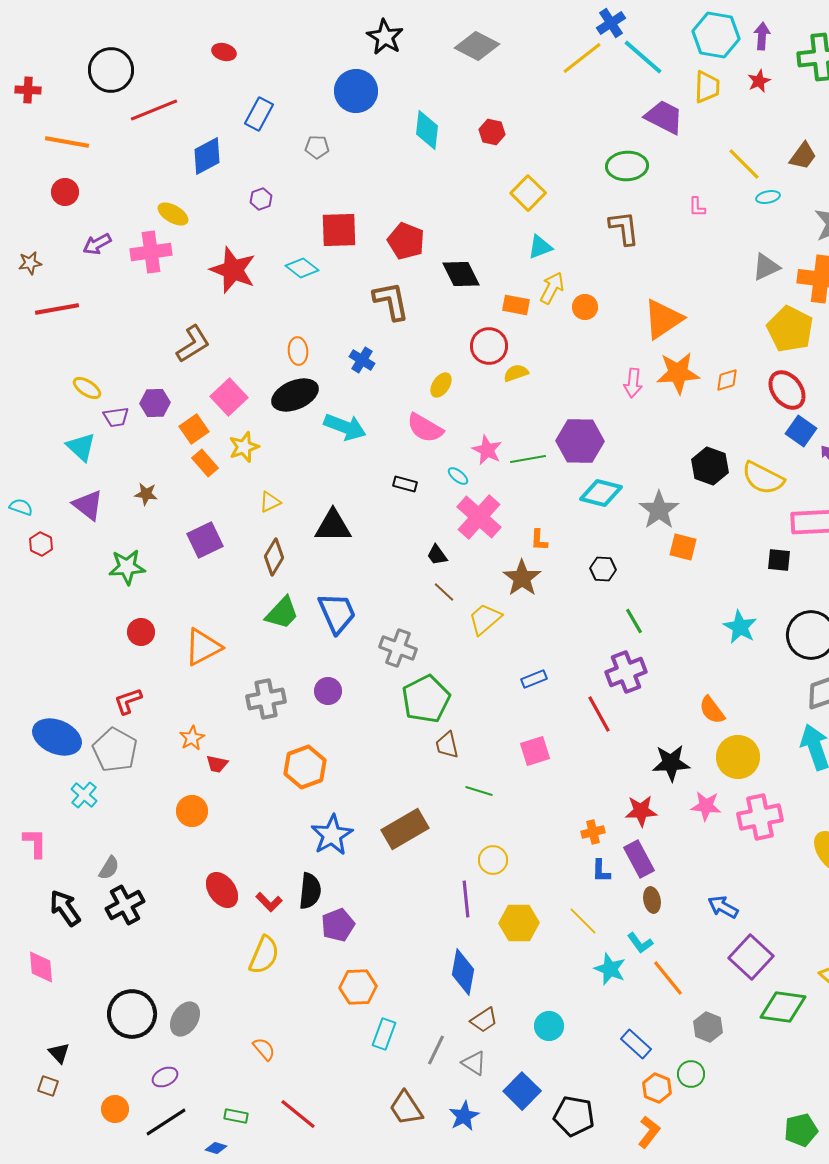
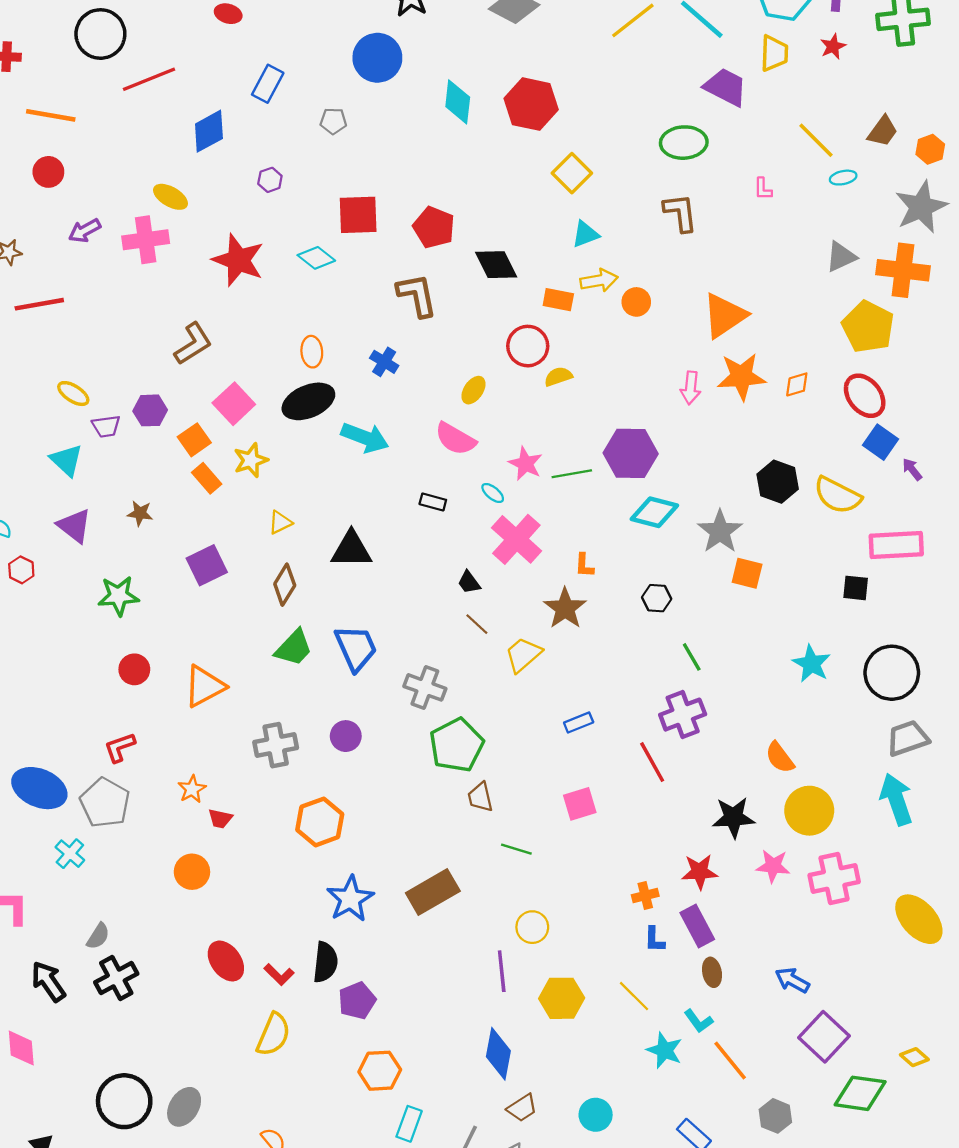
red hexagon: (492, 132) -> (531, 104), size x1.8
yellow arrow: (552, 288) -> (599, 280), turned 52

